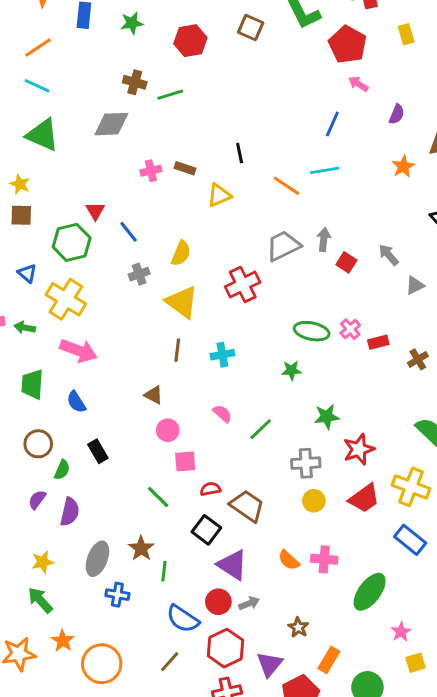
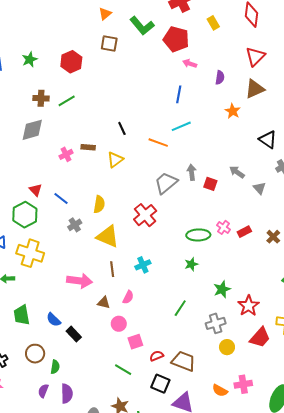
gray triangle: (415, 285) -> (259, 188), turned -32
pink arrow: (78, 351) -> (79, 281), moved
pink semicircle: (222, 414) -> (128, 297), moved, turned 88
black rectangle: (98, 451) -> (74, 334), moved

